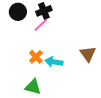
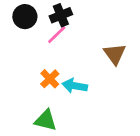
brown triangle: (88, 54) -> (115, 54), moved

